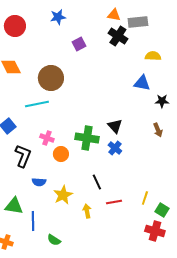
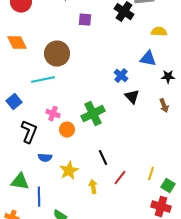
purple square: (79, 44) -> (85, 20), turned 32
black triangle: (115, 126) -> (132, 97), moved
green cross: (87, 138) -> (93, 114), turned -35
blue cross: (115, 148) -> (121, 76), moved
red line: (114, 202) -> (120, 178), turned -42

